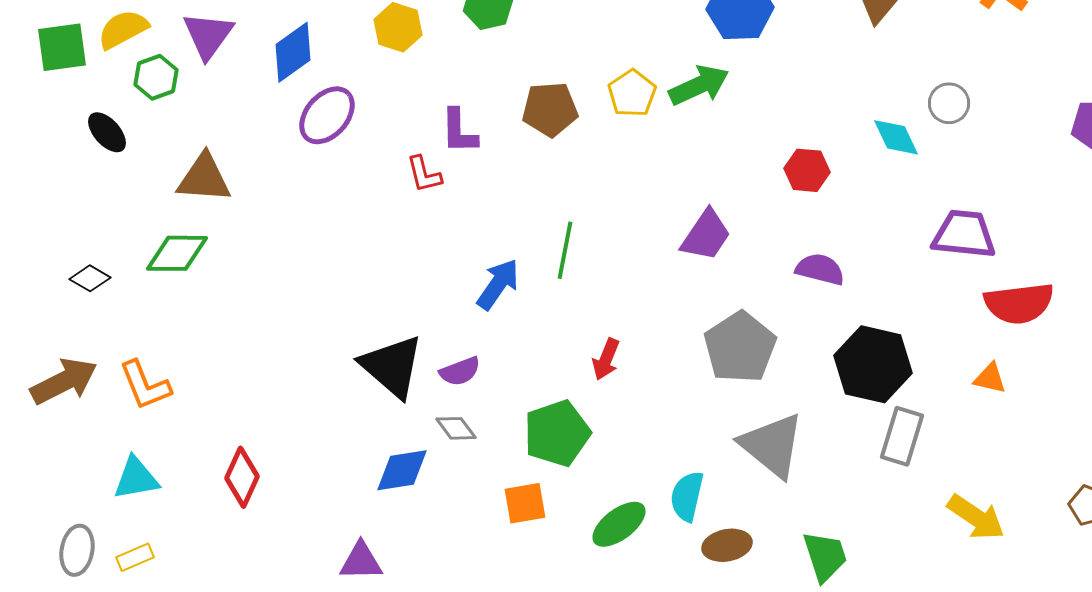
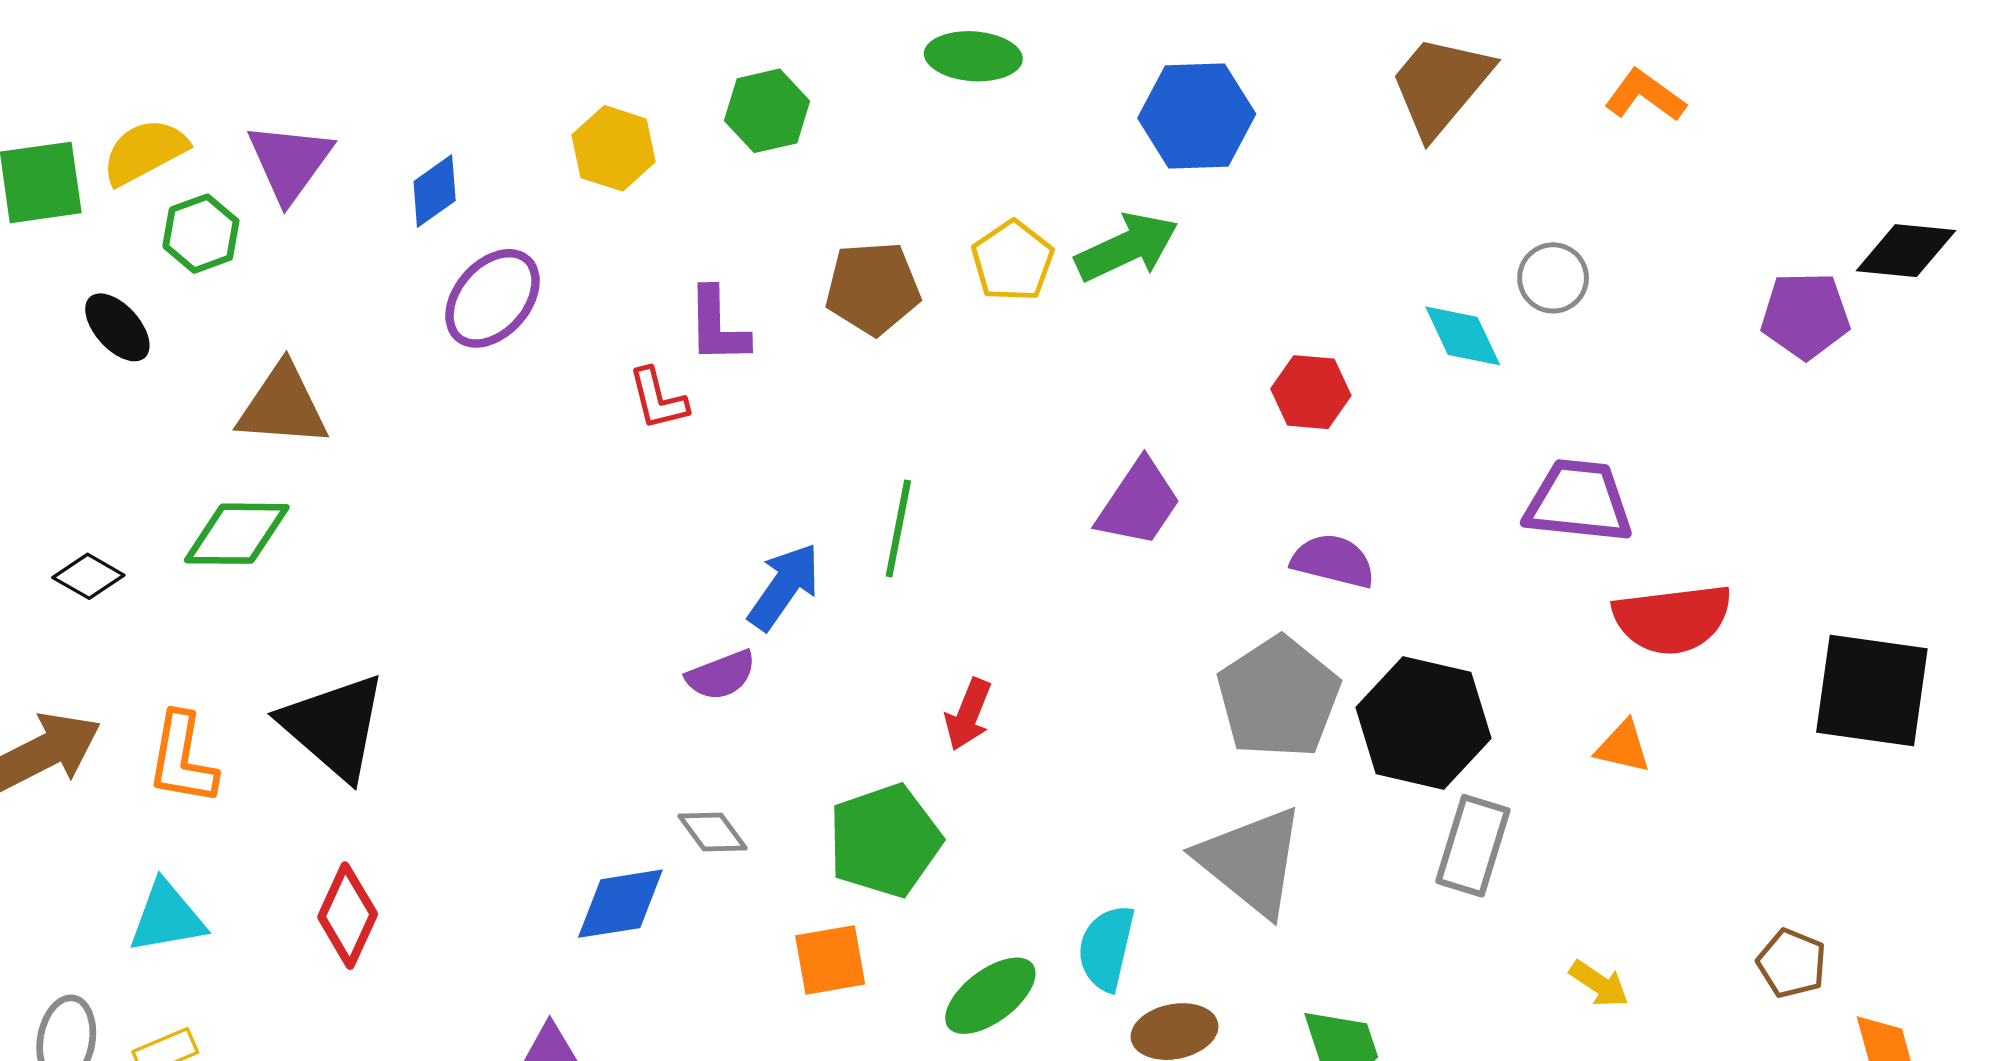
blue diamond: (293, 52) -> (435, 191), size x0.7
gray pentagon: (740, 347) -> (1279, 697), moved
black triangle: (392, 366) -> (334, 726), moved
purple semicircle: (460, 371) -> (721, 675), moved
orange L-shape: (145, 385) -> (182, 759), turned 32
yellow arrow: (976, 517) -> (1599, 984), size x0.6

